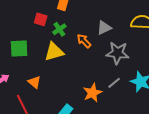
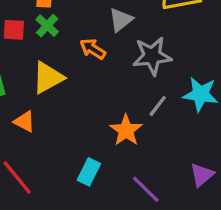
green cross: (59, 29) -> (47, 26), moved
orange triangle: (34, 82) -> (24, 121), moved

